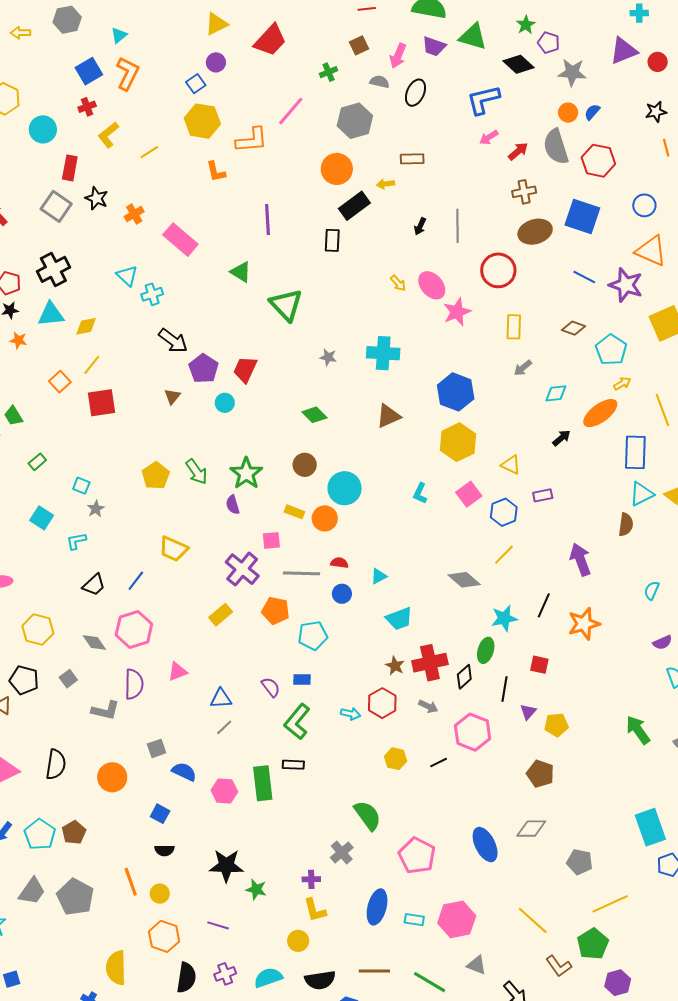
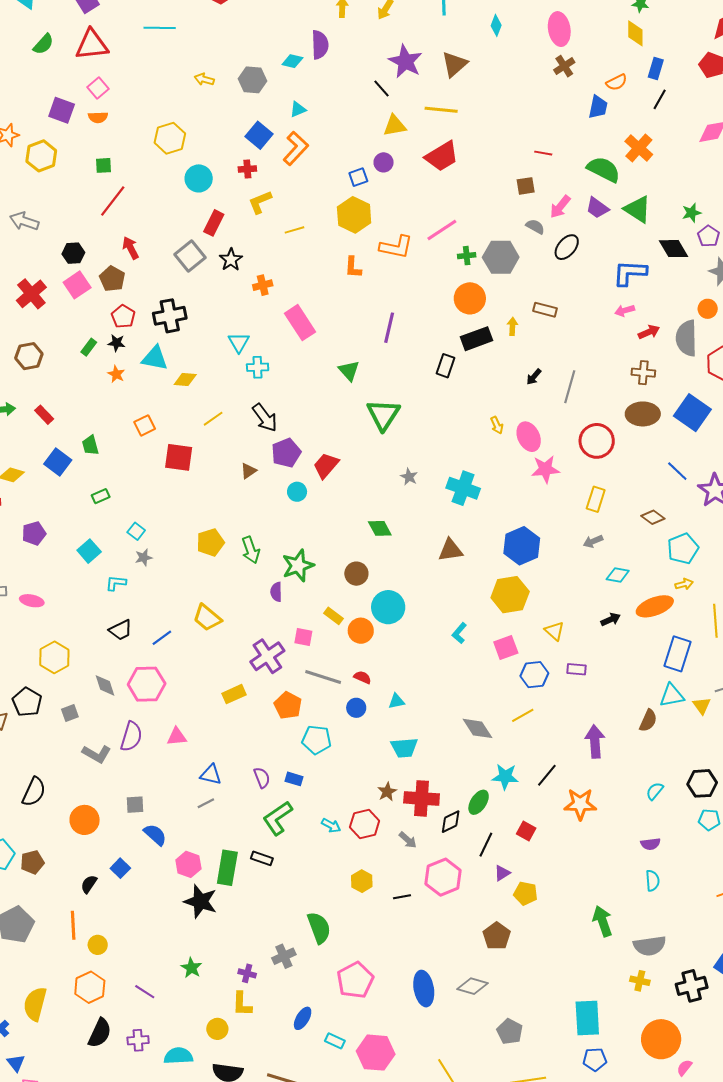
blue square: (89, 71) -> (259, 135), turned -36
green cross: (329, 72) -> (467, 256), moved
yellow arrow: (386, 184) -> (512, 326), turned 84
yellow line: (92, 365) -> (213, 419), moved
black semicircle: (164, 850) -> (89, 884), moved, turned 108
black star: (226, 866) -> (201, 901), moved
blue ellipse: (377, 907) -> (303, 1018), size x0.7

